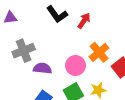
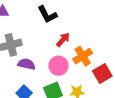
red arrow: (84, 21) -> (63, 40), moved

